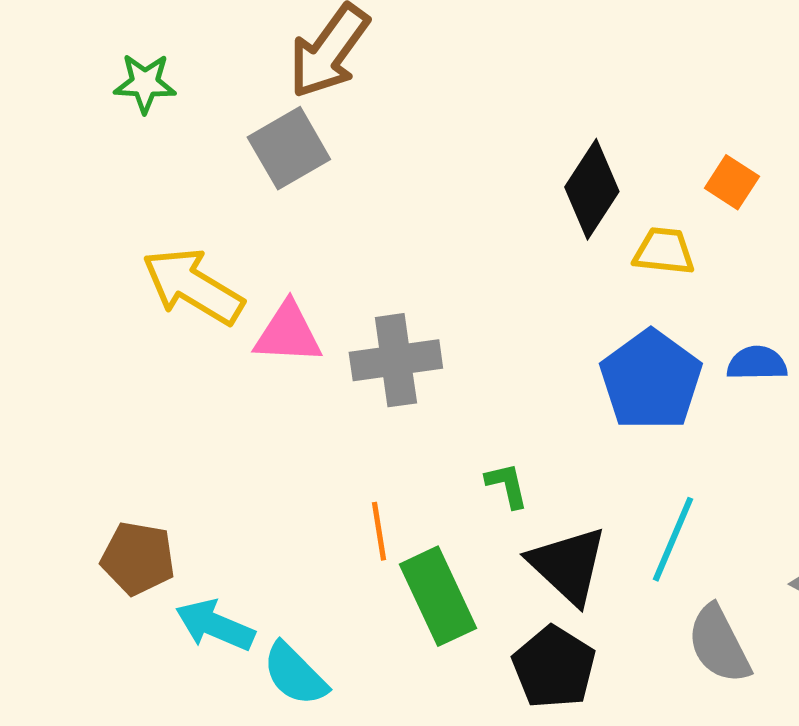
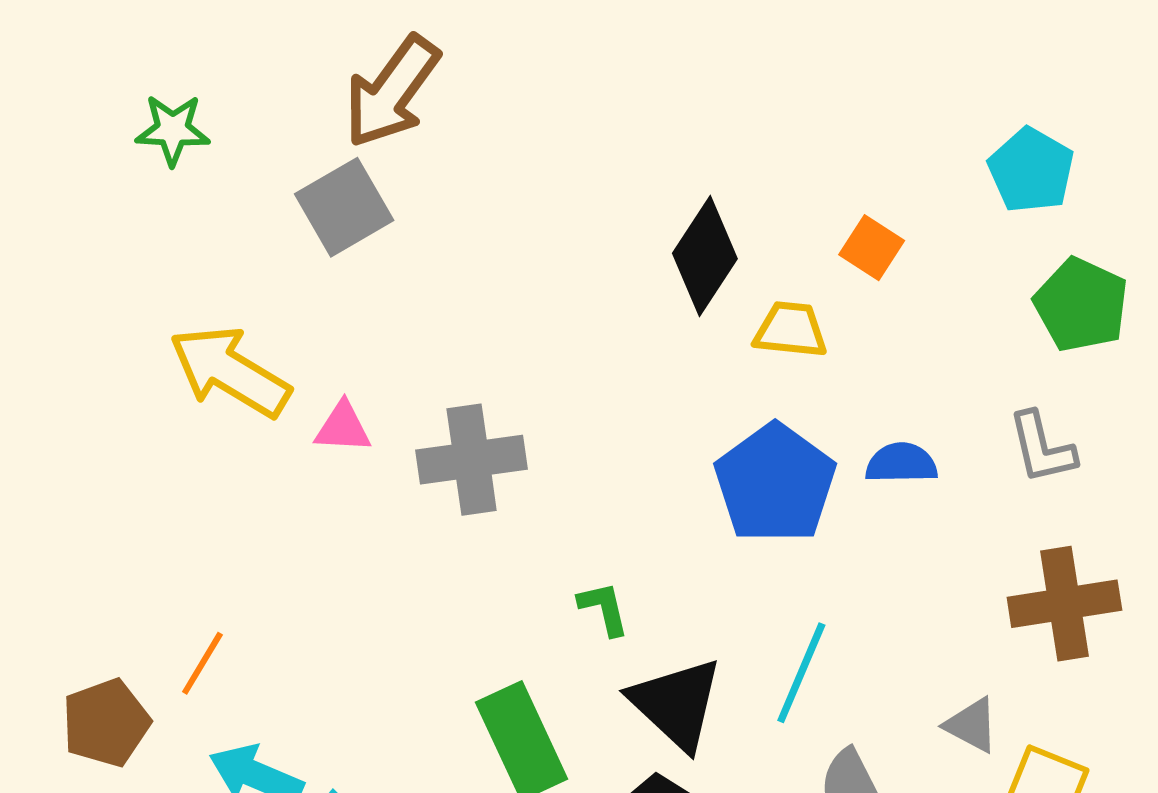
pink triangle: (288, 333) -> (343, 427), size x0.7
orange line: (379, 531) -> (202, 663), moved, turned 40
brown pentagon: (138, 558) -> (106, 723), moved, turned -30

